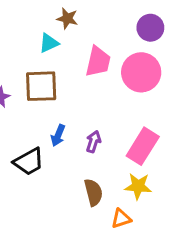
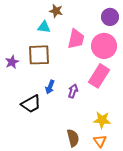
cyan triangle: (49, 43) -> (44, 27), turned 32
pink rectangle: (143, 146) -> (99, 76), moved
brown semicircle: (93, 192) -> (73, 138), moved
orange triangle: (121, 219) -> (100, 141), moved, turned -48

